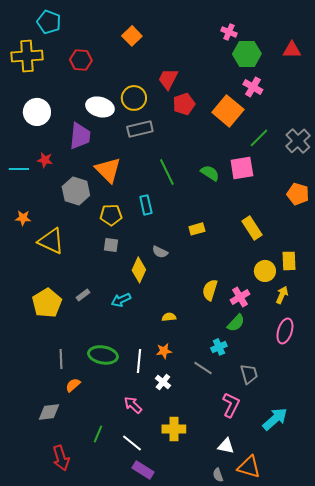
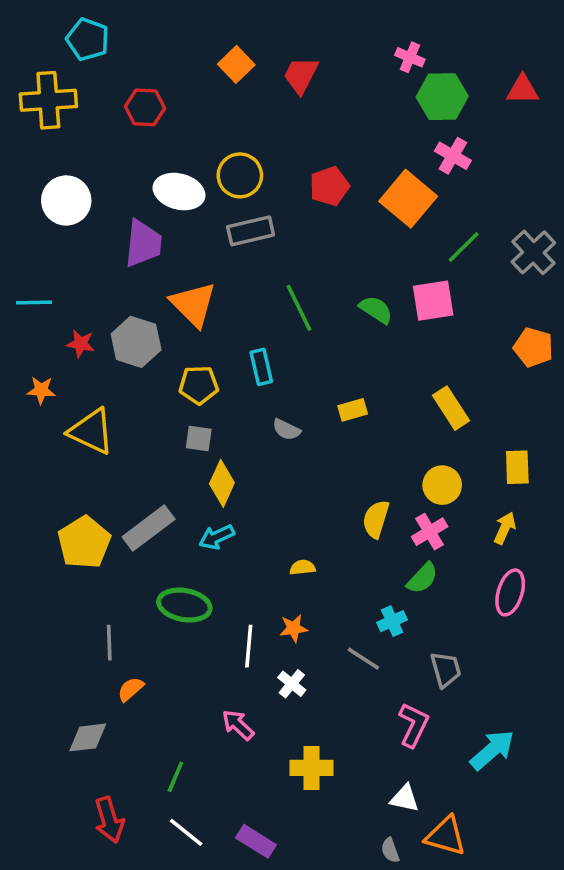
red trapezoid: (168, 79) -> (301, 75), moved
red star: (45, 160) -> (81, 344), moved
gray semicircle: (160, 252) -> (286, 430), moved
yellow diamond: (139, 270) -> (222, 483), moved
yellow circle: (265, 271) -> (442, 485), moved
gray rectangle: (83, 295) -> (149, 528), size x2.0
green ellipse: (103, 355) -> (184, 605), moved
white line: (132, 443) -> (186, 832), moved

